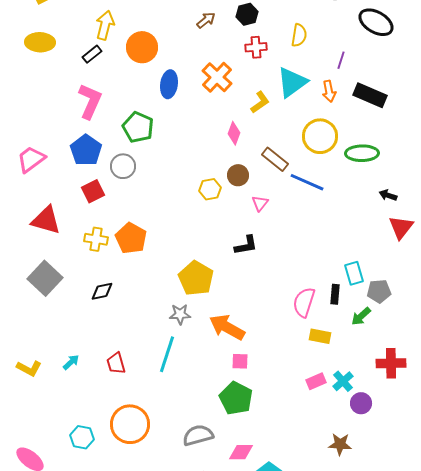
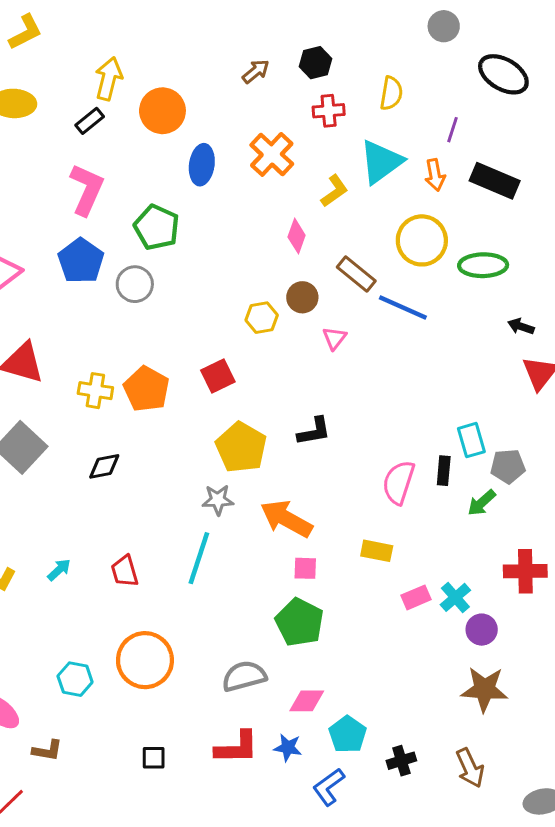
red square: (93, 191) -> (218, 376), moved
black L-shape: (246, 245) -> (314, 431), moved
yellow rectangle: (320, 336) -> (377, 551), moved
brown star: (340, 444) -> (485, 689), moved, size x1.4

